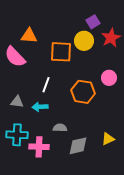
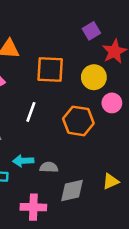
yellow circle: (84, 41) -> (94, 77), moved
cyan arrow: (40, 107) -> (23, 161), moved
pink cross: (39, 147) -> (33, 207), moved

